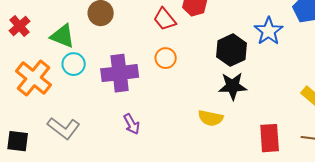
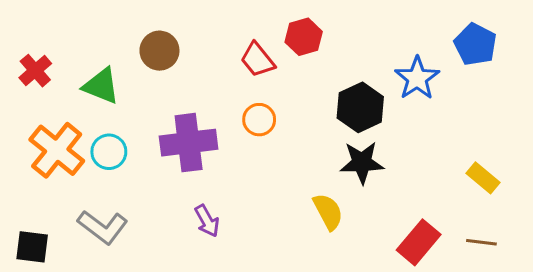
cyan circle: (74, 64) -> (109, 152), moved
yellow semicircle: (211, 118) -> (328, 212), turned -130
red rectangle: (270, 138) -> (419, 242), turned 44

